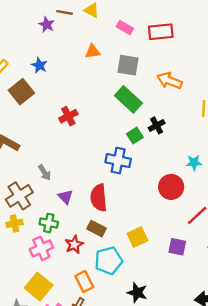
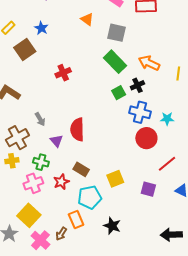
orange triangle: (93, 52) -> (87, 19), turned 40
orange arrow: (169, 81) -> (149, 63), moved
blue cross: (118, 161) -> (140, 112), moved
red semicircle: (99, 198) -> (77, 129), moved
orange rectangle: (84, 282) -> (76, 219), moved

